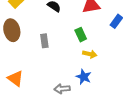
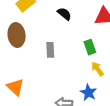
yellow arrow: (90, 54) -> (97, 69), turned -144

